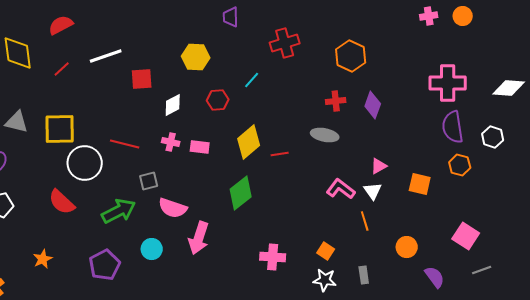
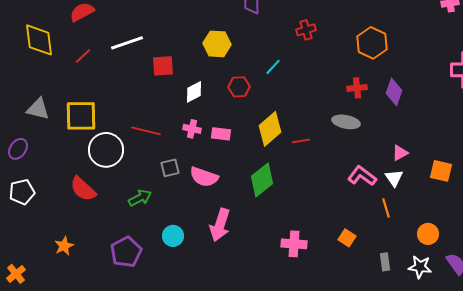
red cross: (285, 43) -> (306, 30), size x0.7
pink semicircle: (173, 208) -> (204, 177), moved
green arrow: (119, 211) -> (140, 198), size x0.7
white star: (325, 280) -> (420, 267), moved

